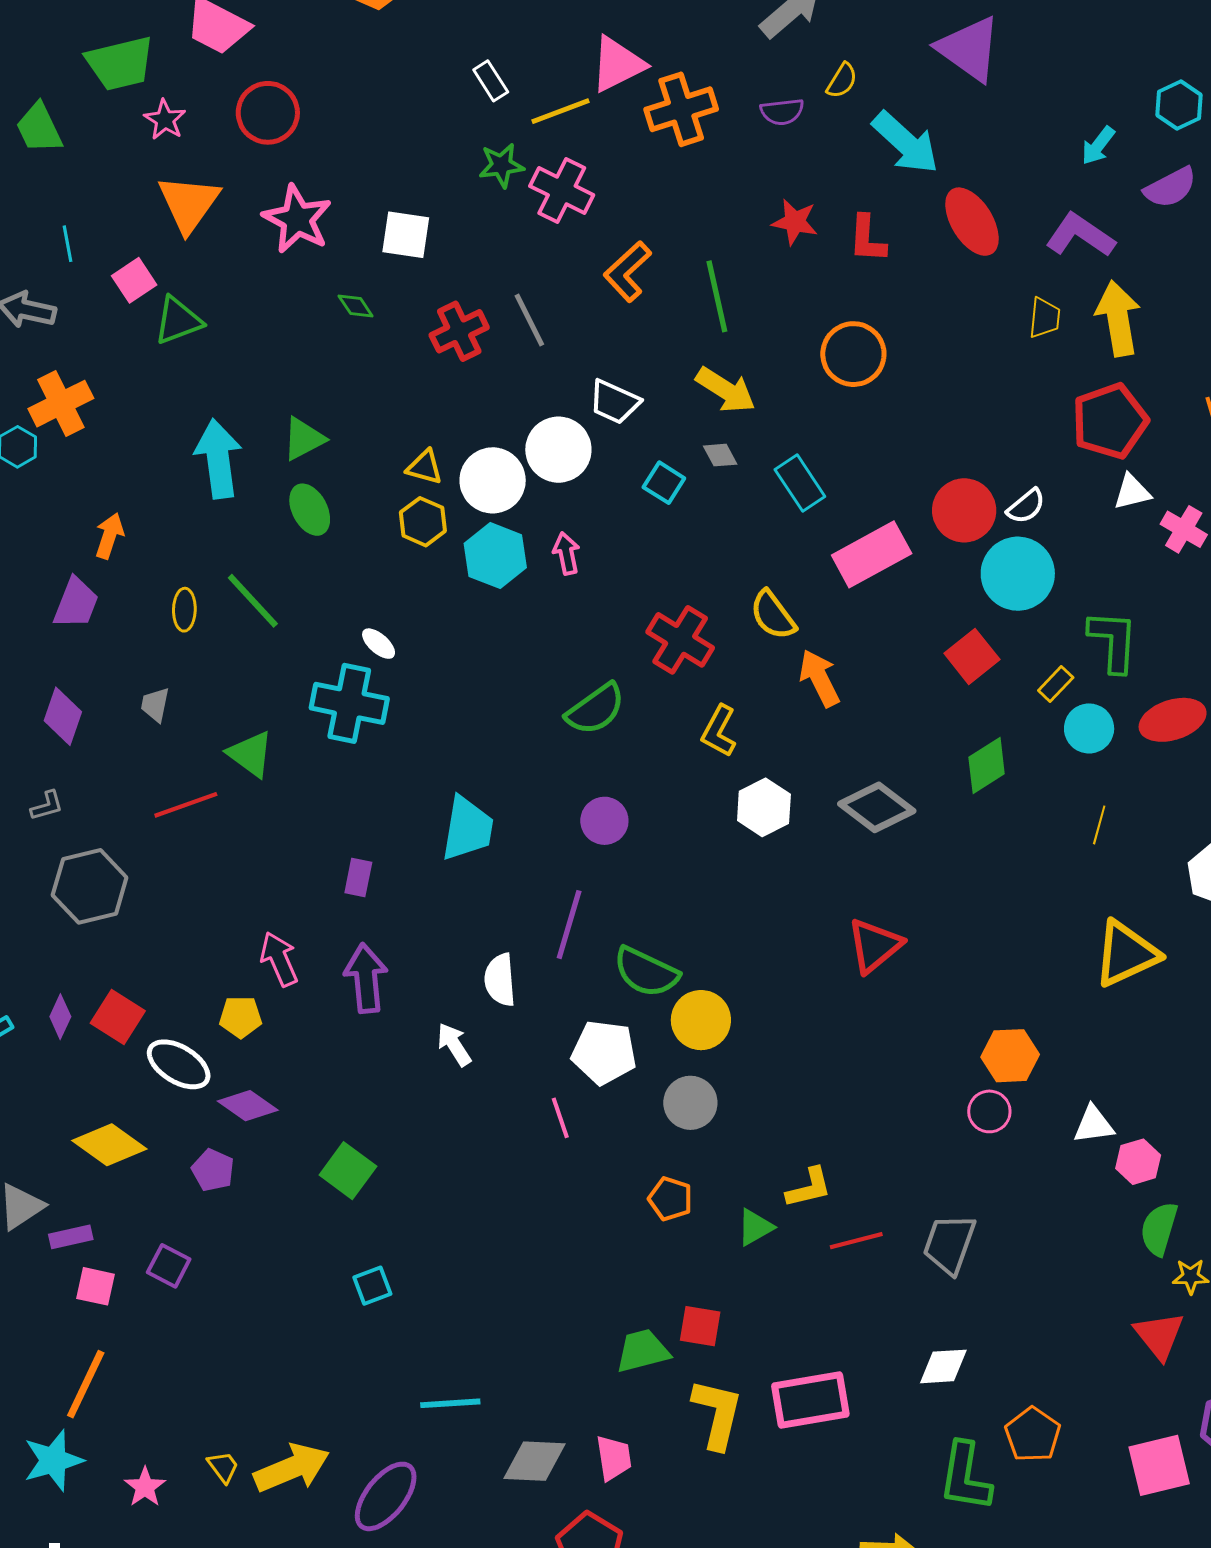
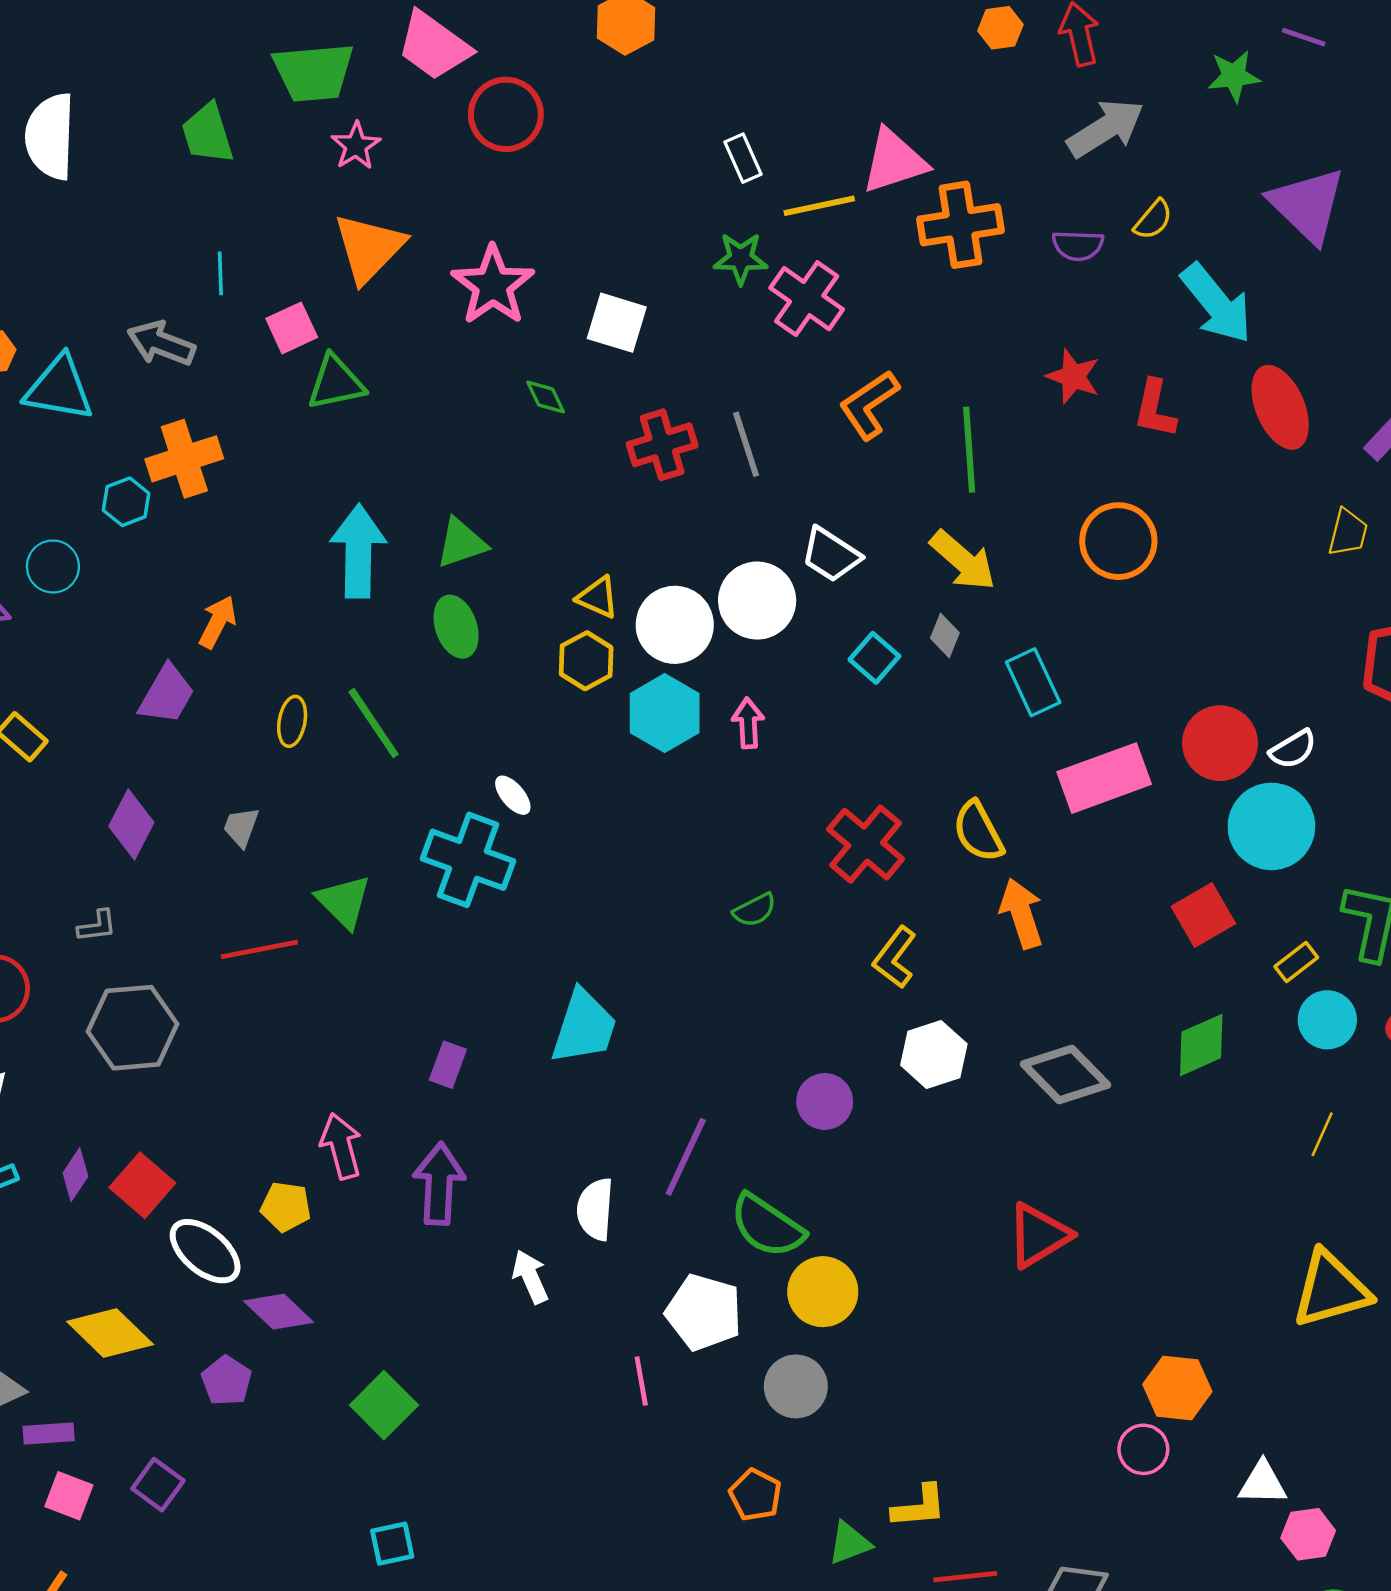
red circle: (268, 113) -> (506, 114), moved
gray diamond: (720, 455) -> (945, 635), turned 42
green semicircle: (596, 709) -> (755, 910), size x0.6
purple circle: (604, 821) -> (825, 1101), moved

